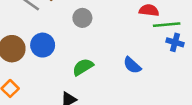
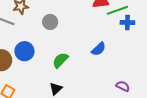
blue semicircle: (132, 65) -> (99, 49), turned -70

